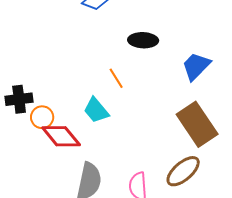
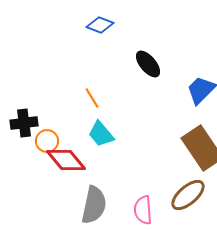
black ellipse: (143, 40) -> (148, 64), turned 48
orange line: (116, 78) -> (92, 98), moved

